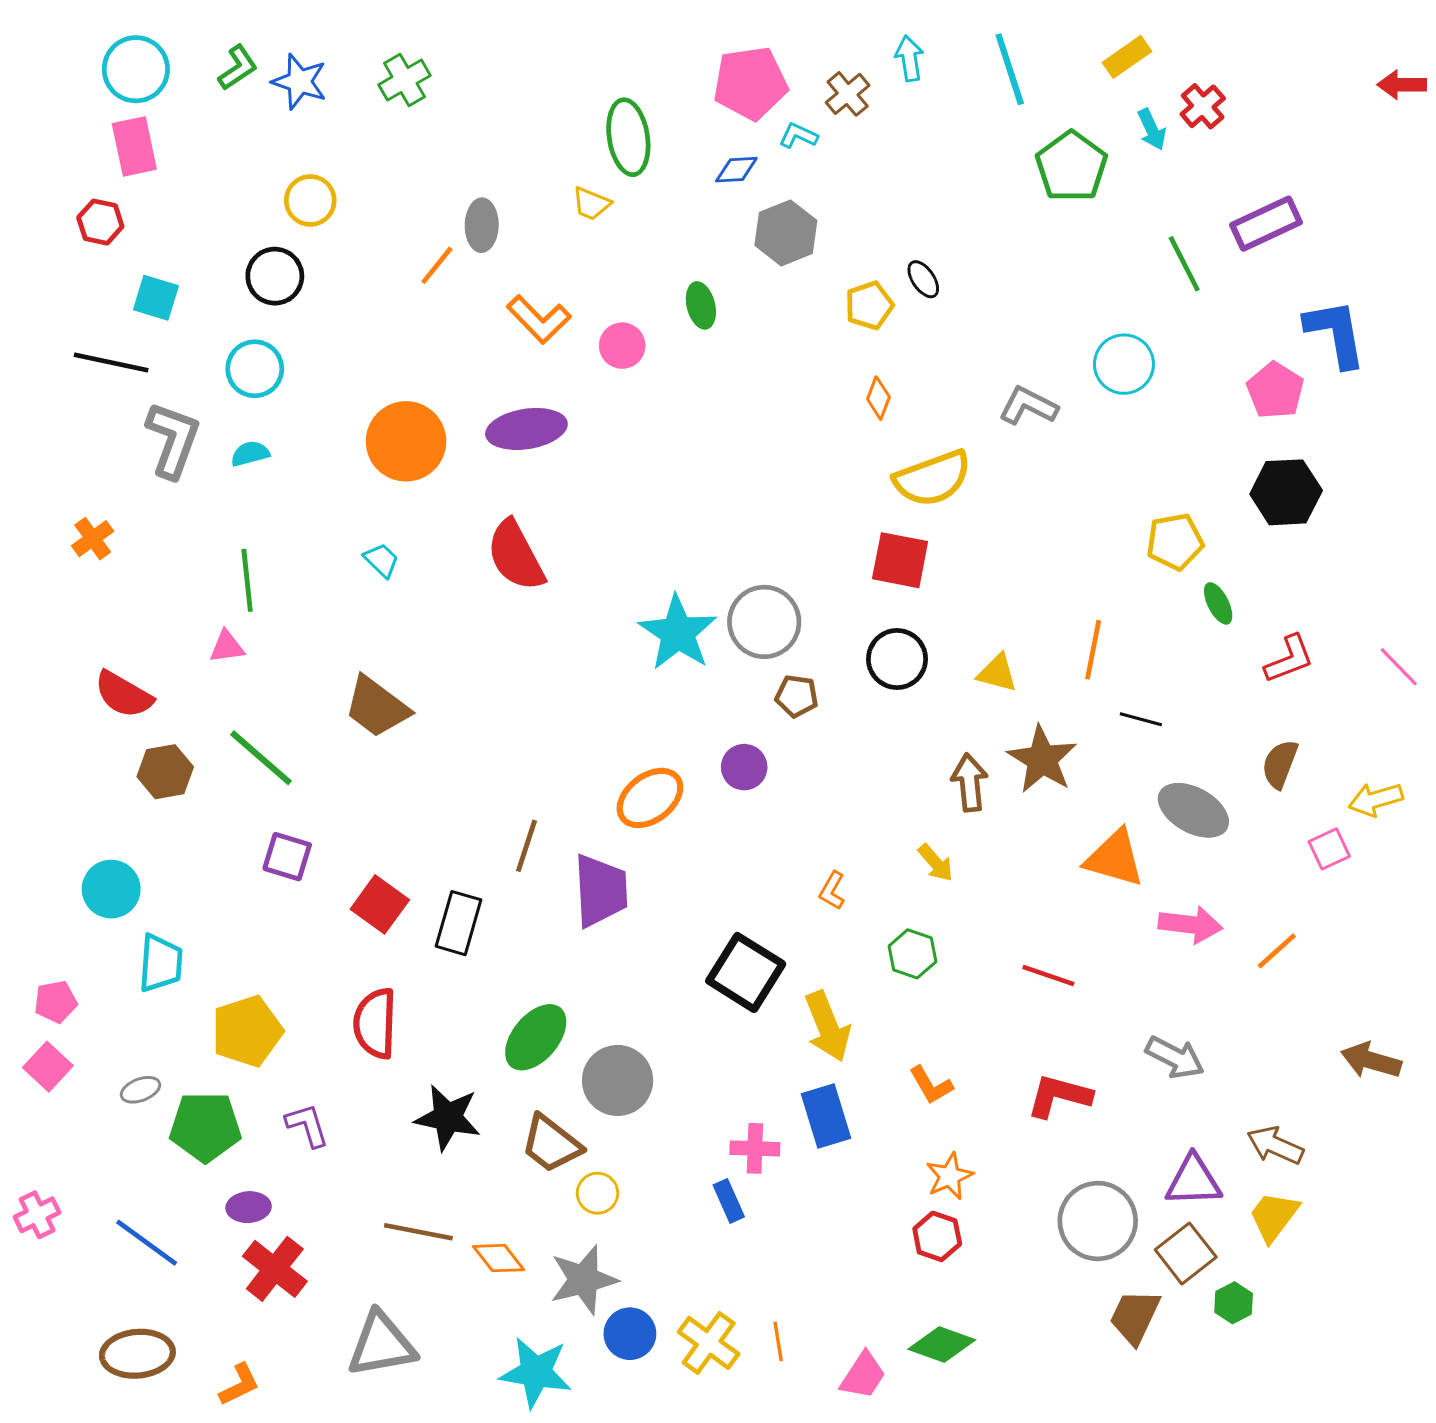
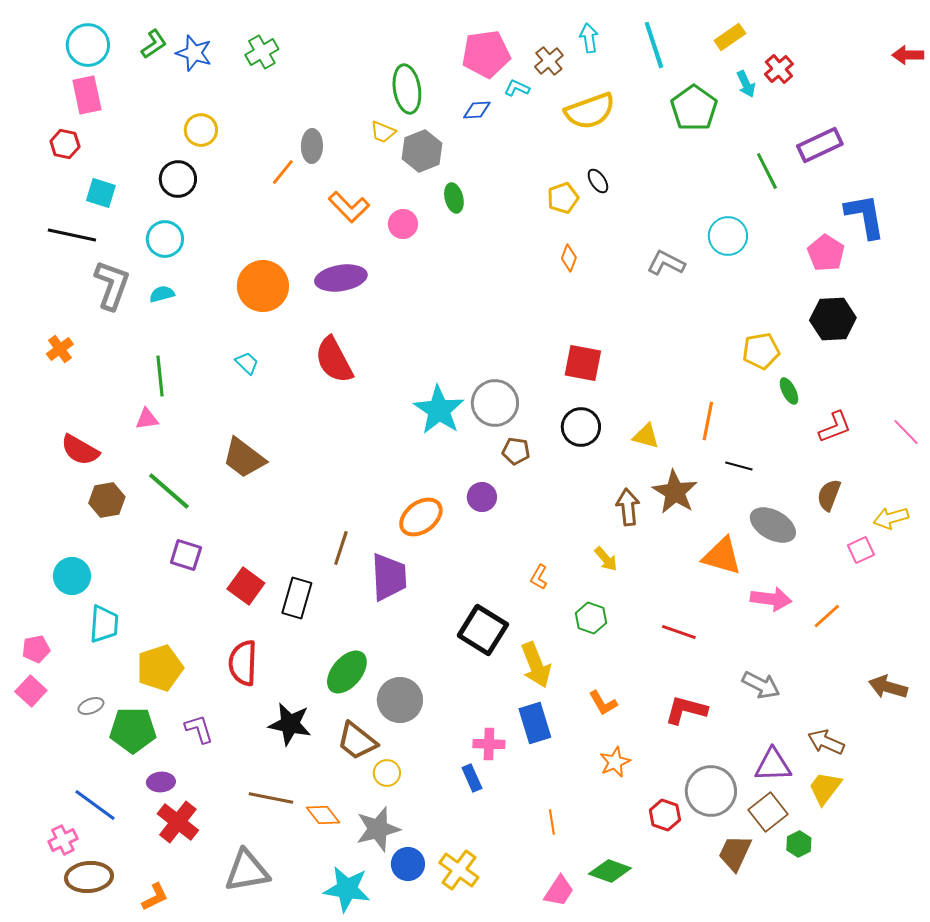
gray hexagon: (786, 233) -> (422, 151), moved
yellow semicircle: (933, 478) -> (590, 111), moved
pink cross: (37, 1215) -> (63, 840), moved
red hexagon: (937, 1236) -> (665, 815), moved
orange line: (778, 1341) -> (552, 822), moved

